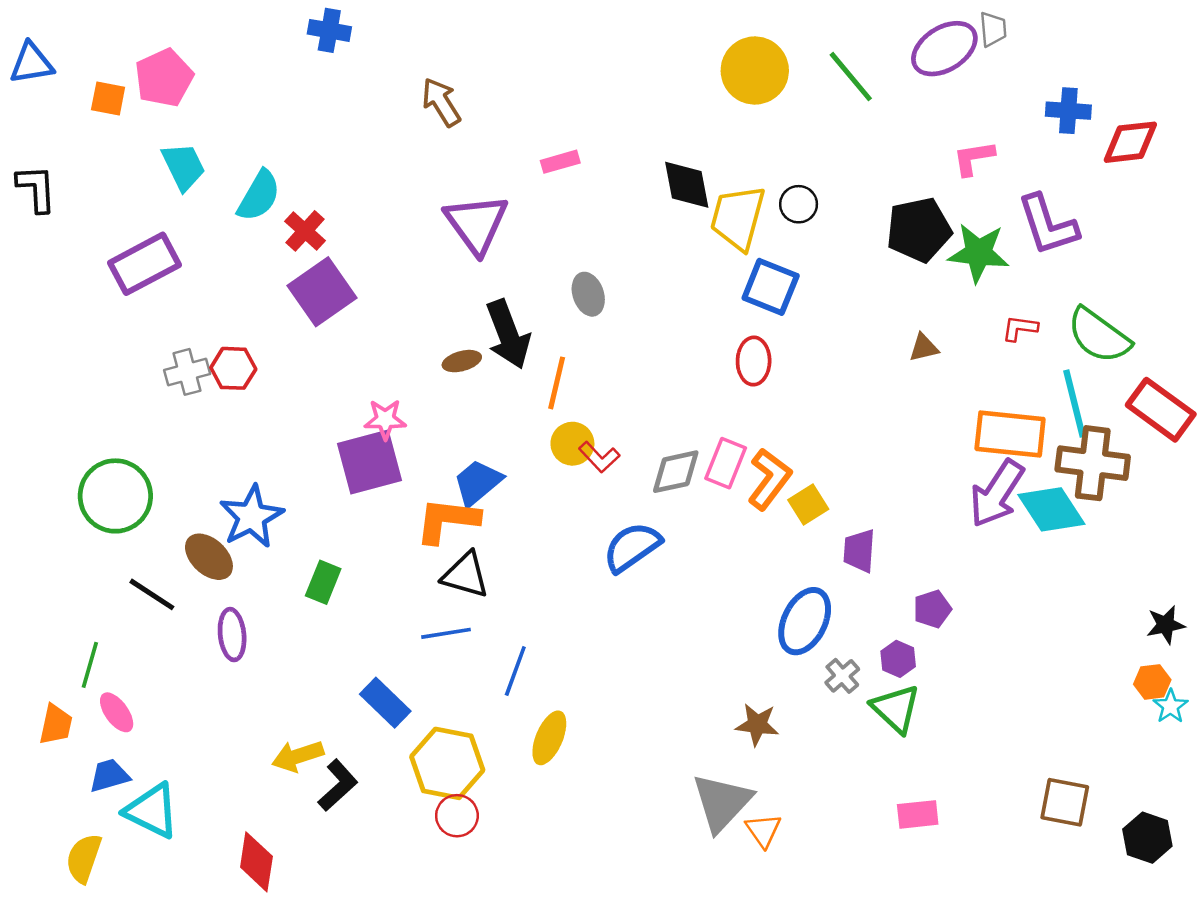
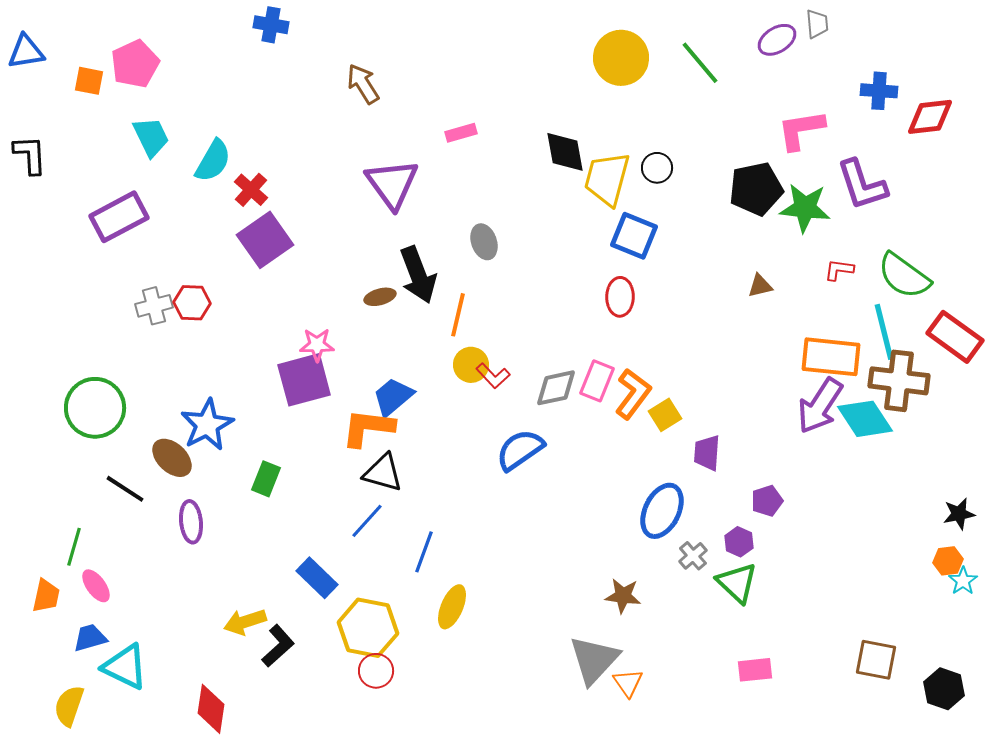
purple ellipse: (944, 49) -> (777, 40), size x0.7
pink L-shape: (974, 158) -> (801, 130), size x1.4
blue line: (446, 633) -> (367, 521), turned -39

